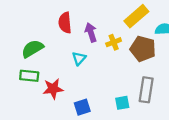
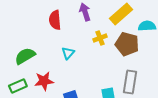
purple arrow: (91, 32) -> (85, 12), moved
green semicircle: (32, 49) -> (25, 56), moved
green rectangle: (29, 76) -> (18, 86), moved, turned -30

